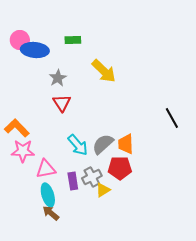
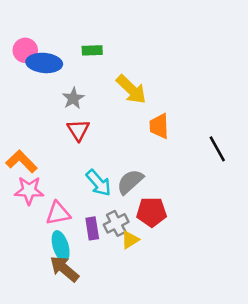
orange trapezoid: (126, 144) -> (159, 126), moved
brown arrow: (51, 213) -> (64, 269), size x1.4

